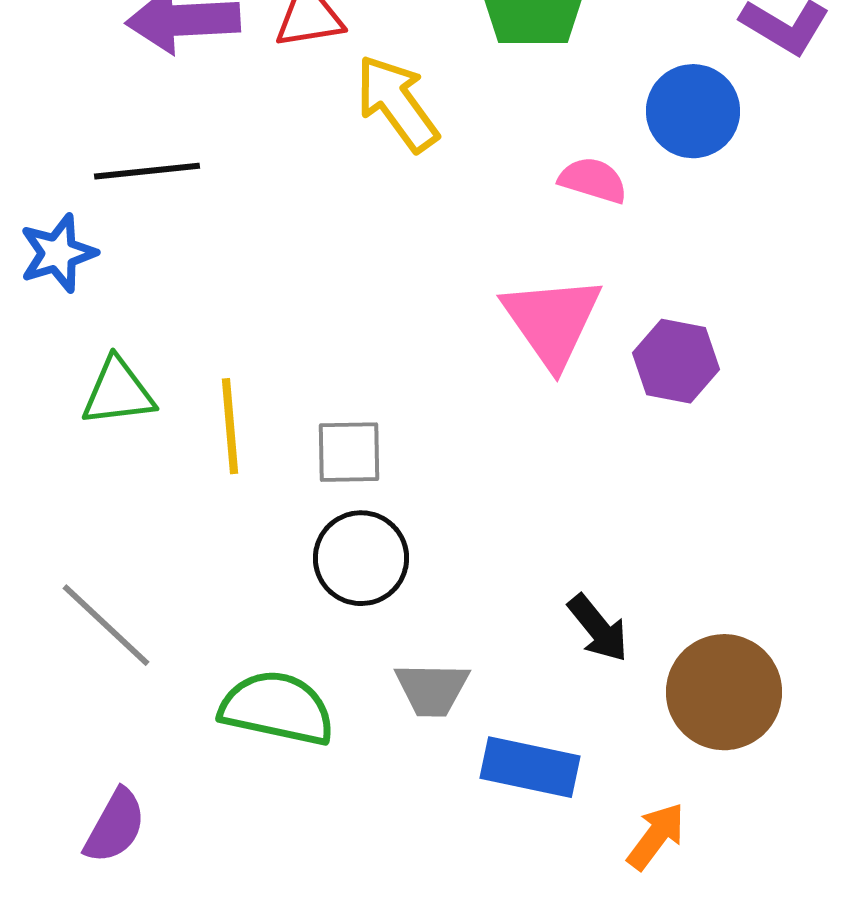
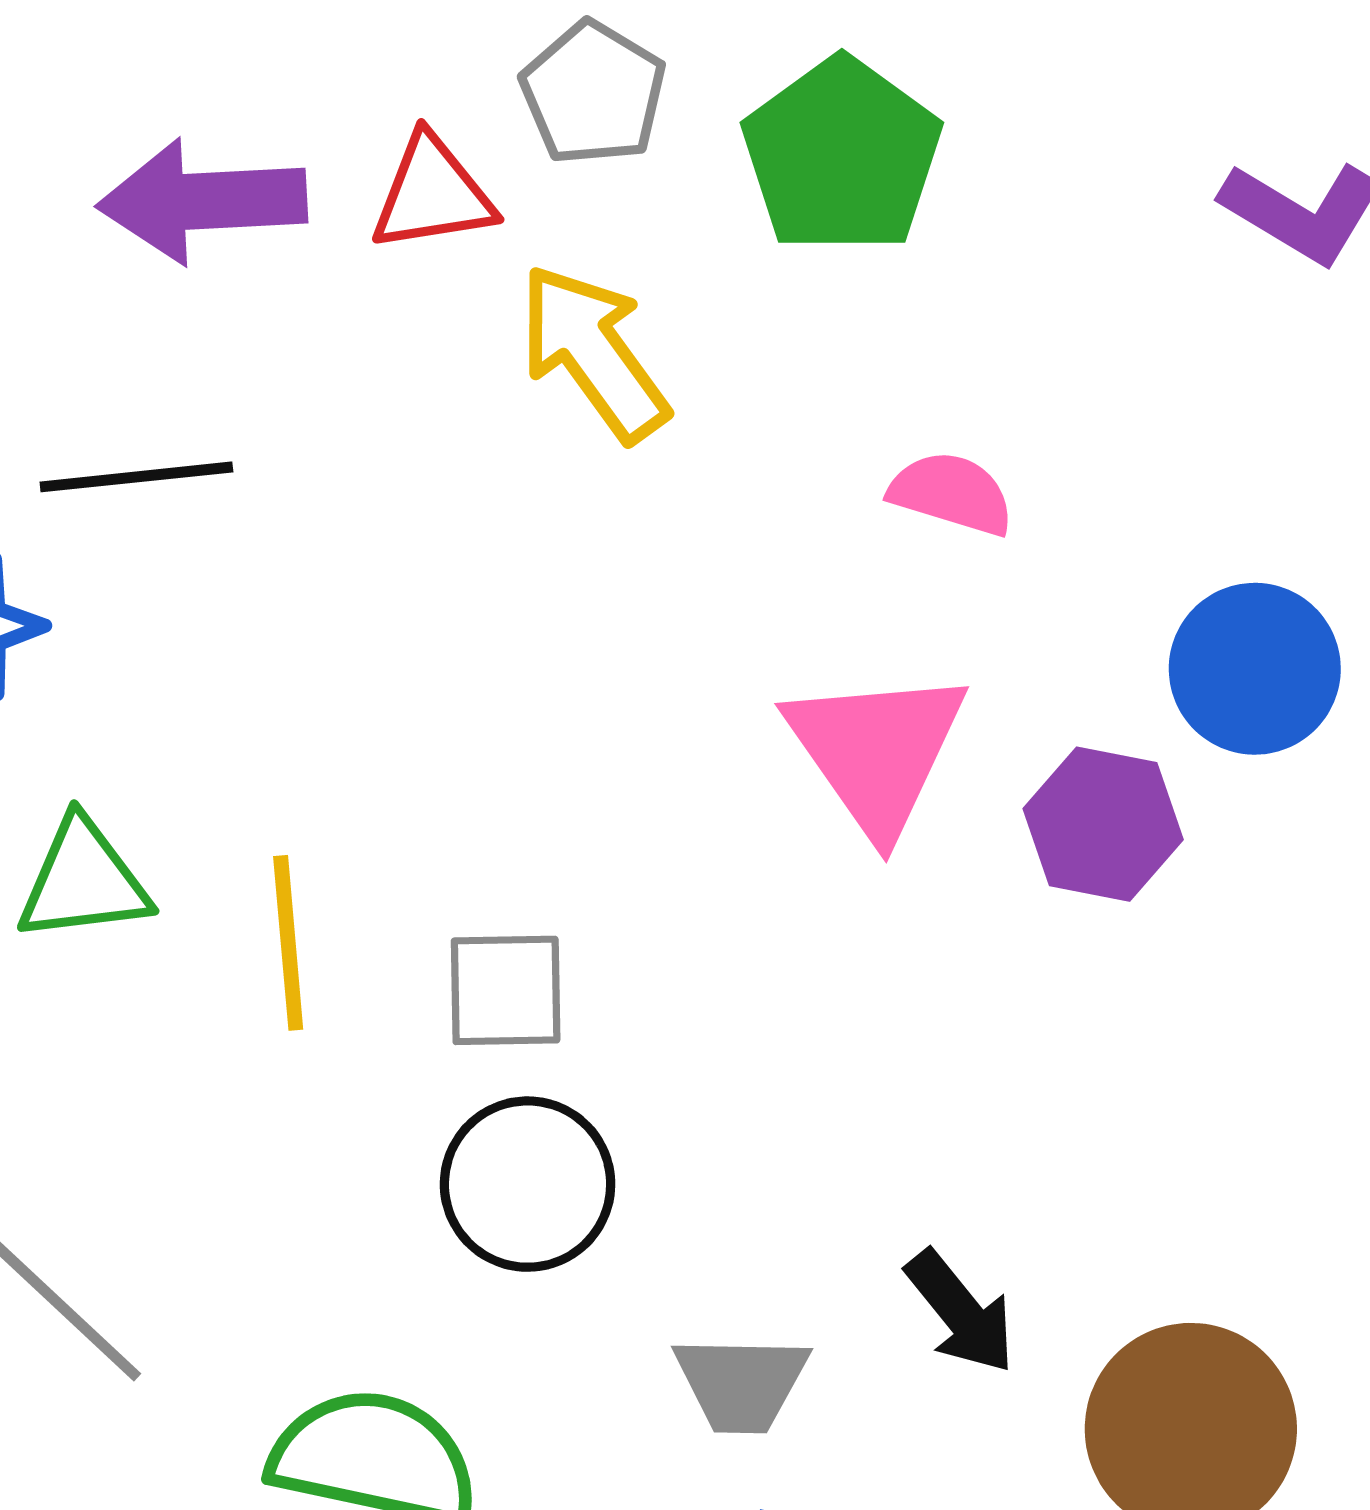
blue circle: (693, 111) -> (1255, 669), moved
gray trapezoid: (432, 689) -> (741, 1383), moved

